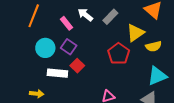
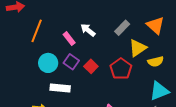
gray rectangle: (110, 17) -> (122, 28), moved
red square: (77, 66) -> (91, 66), moved

